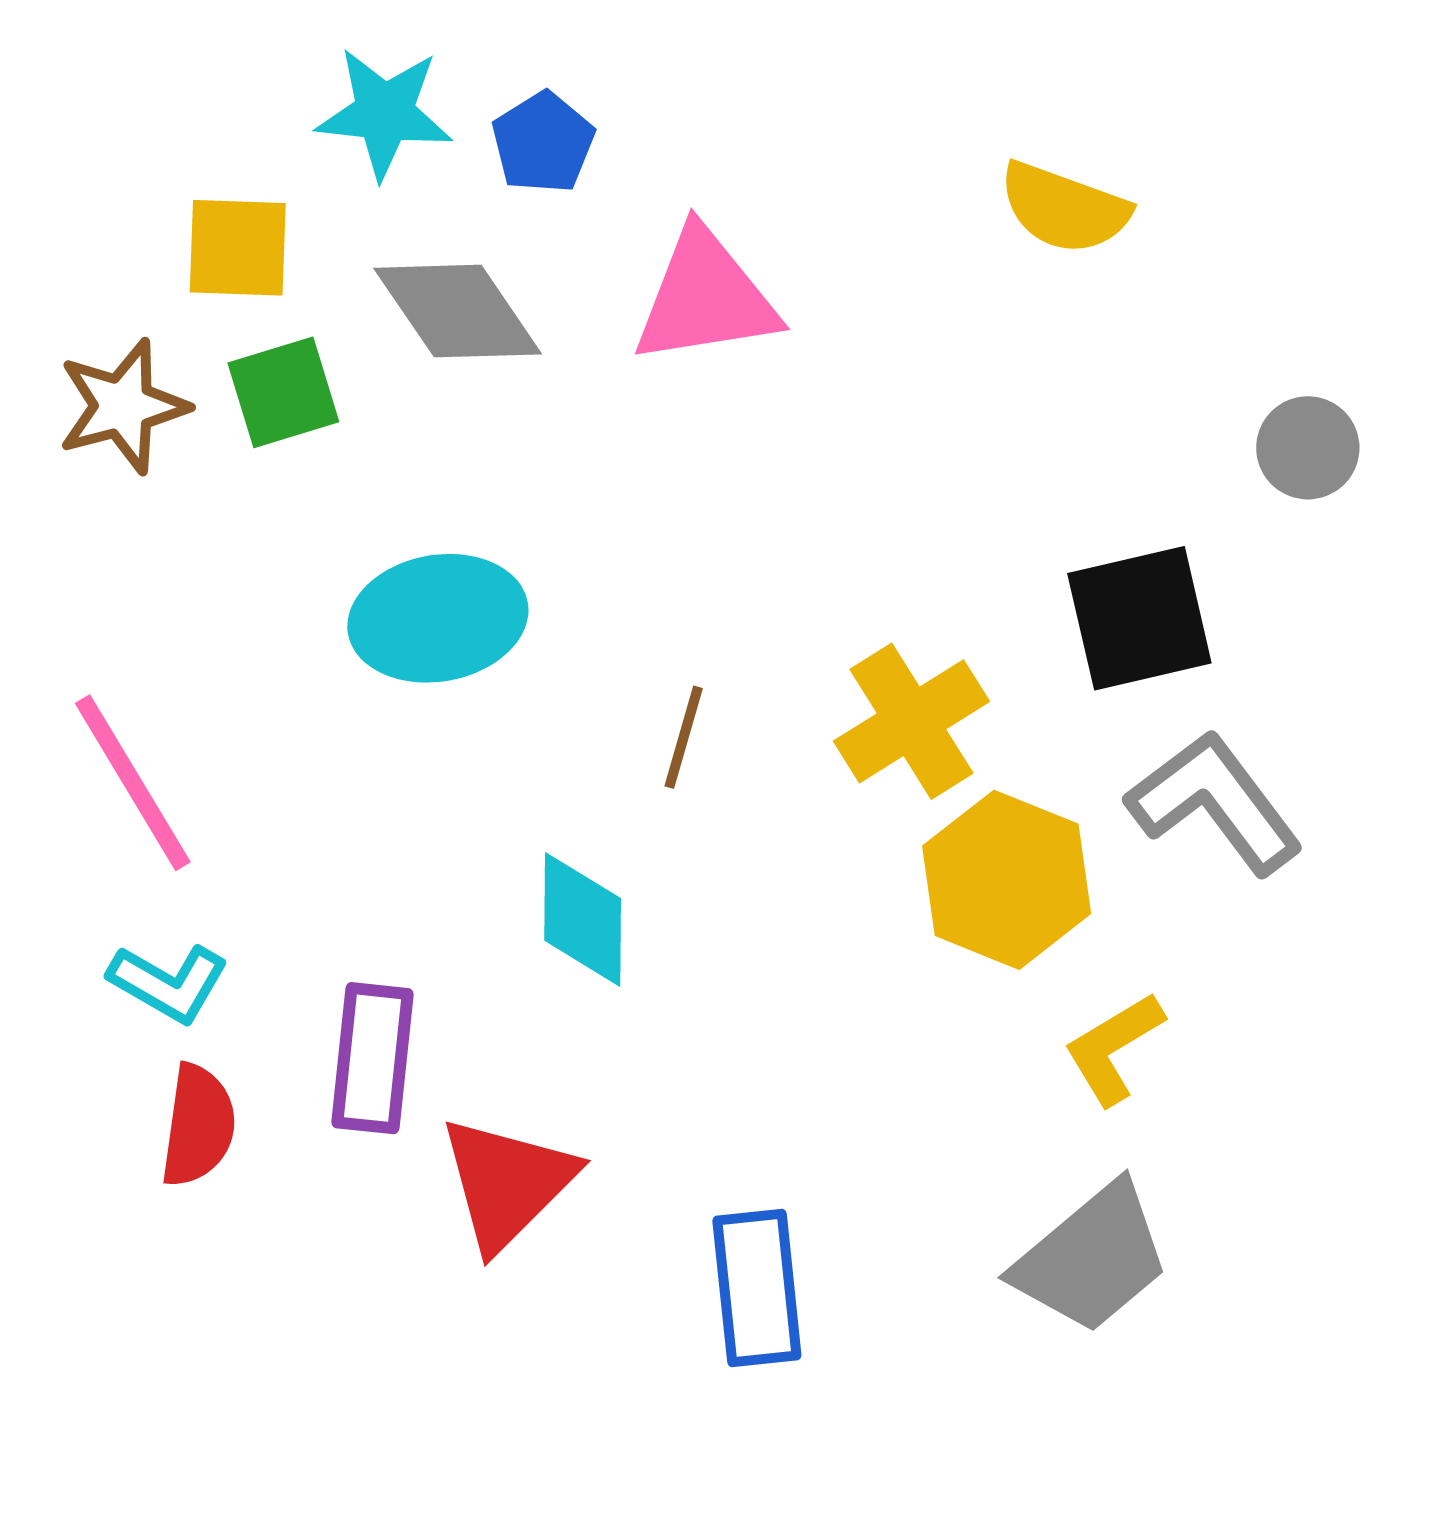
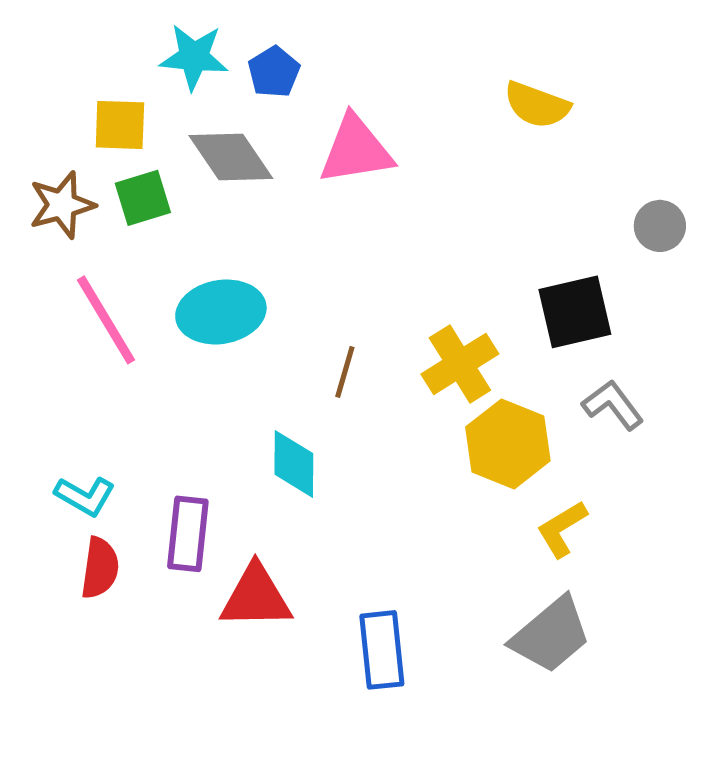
pink line: (133, 783) -> (106, 320), moved
gray L-shape: (1215, 803) -> (613, 405), size x0.7
red triangle: (507, 1183) -> (256, 597), turned 44

